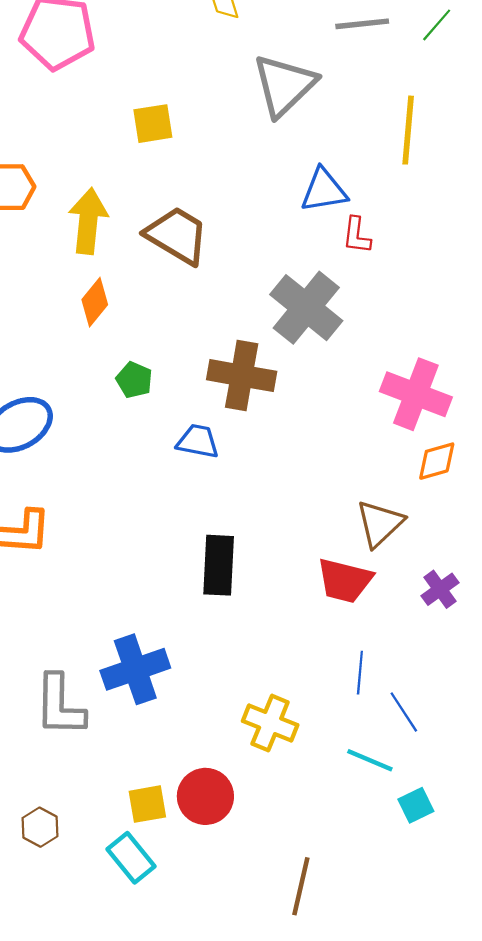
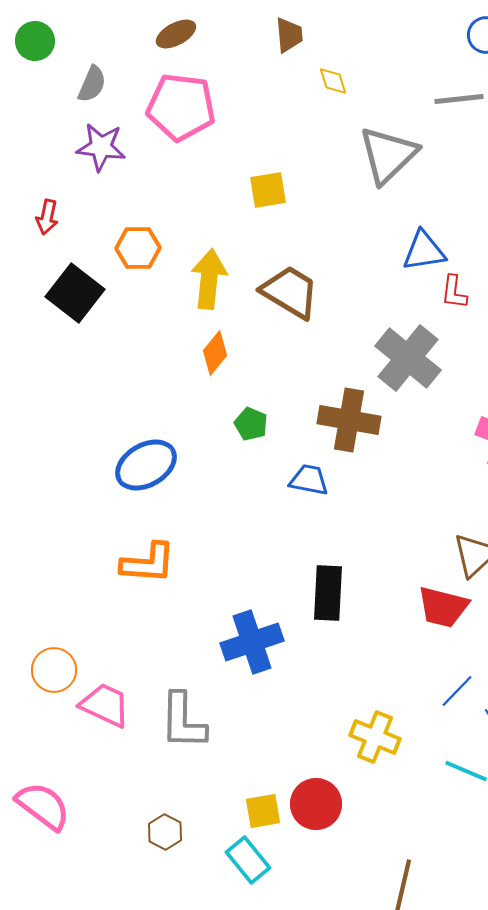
blue cross: (135, 669) -> (252, 642), moved
blue line: (360, 673) -> (457, 691), turned 39

